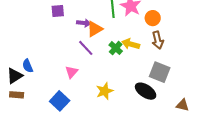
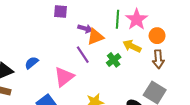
yellow arrow: (131, 44) -> (132, 46), moved
blue semicircle: (28, 66) -> (32, 63), moved, turned 64
pink triangle: (72, 72) -> (64, 77), size x1.5

